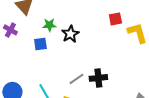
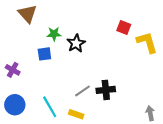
red square: (115, 19) -> (124, 28), turned 32
purple cross: (10, 30) -> (13, 70), moved

